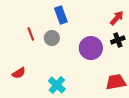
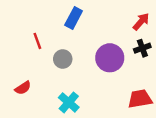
blue rectangle: (61, 15) -> (74, 18), turned 48
gray circle: (52, 38) -> (63, 59), moved

